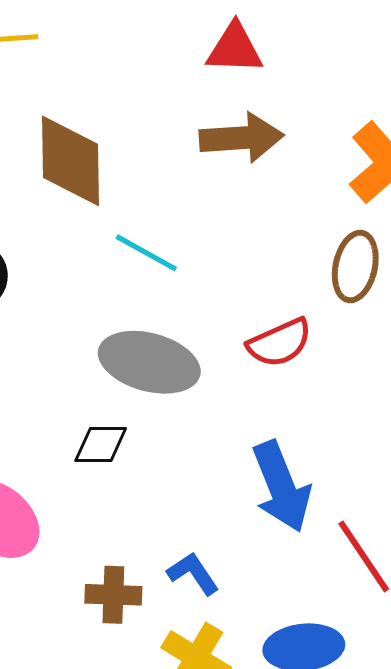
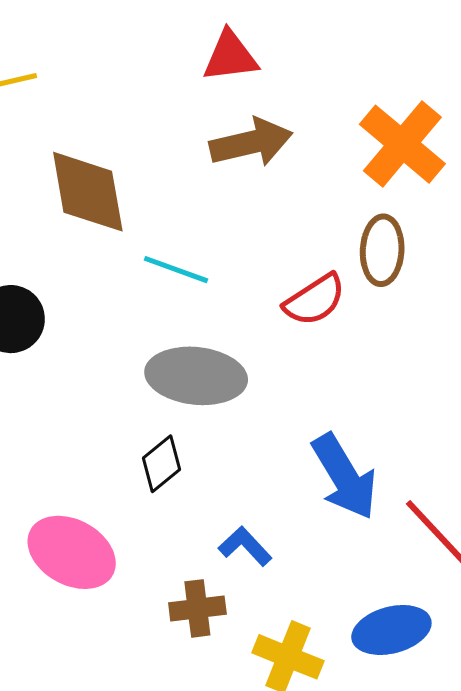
red semicircle: (280, 343) -> (315, 300), moved
black diamond: (101, 444) -> (162, 464), turned -30
blue L-shape: (193, 573) -> (245, 546), moved

